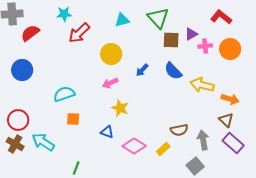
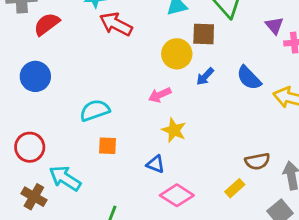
red arrow: (79, 33) -> (116, 24), turned 70
purple triangle: (191, 34) -> (274, 26), turned -40
brown square: (171, 40) -> (204, 34), moved
yellow circle: (111, 54) -> (177, 54), moved
brown cross: (15, 144) -> (34, 197), moved
pink diamond: (134, 146) -> (177, 195), moved

